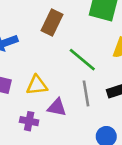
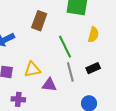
green line: (82, 60) -> (65, 47), turned 30
purple cross: (29, 121) -> (18, 99), moved

